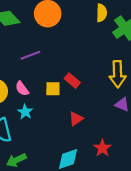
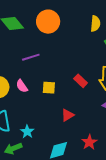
red rectangle: (72, 81) -> (81, 81), moved
cyan star: (25, 112) -> (27, 132), moved

